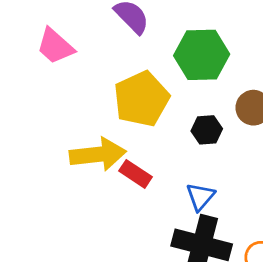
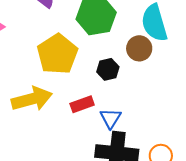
red rectangle: (136, 174) -> (82, 104), moved, turned -45

